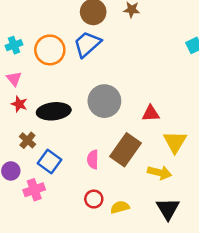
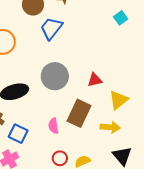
blue trapezoid: (87, 44) -> (51, 28), moved
yellow triangle: (175, 142) -> (119, 100), turned 30

